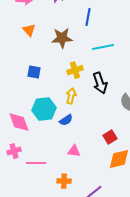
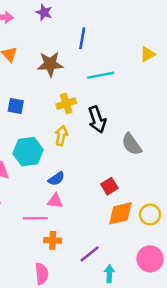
blue semicircle: (66, 120) -> (56, 179), moved
pink triangle: (74, 151) -> (55, 201), moved
pink line: (36, 163) -> (35, 218), moved

